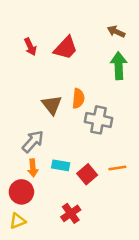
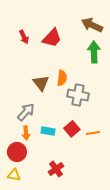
brown arrow: (116, 32) -> (92, 25), size x1.5
red square: (87, 174) -> (72, 129), moved
yellow triangle: (18, 221) -> (14, 175), turned 32

